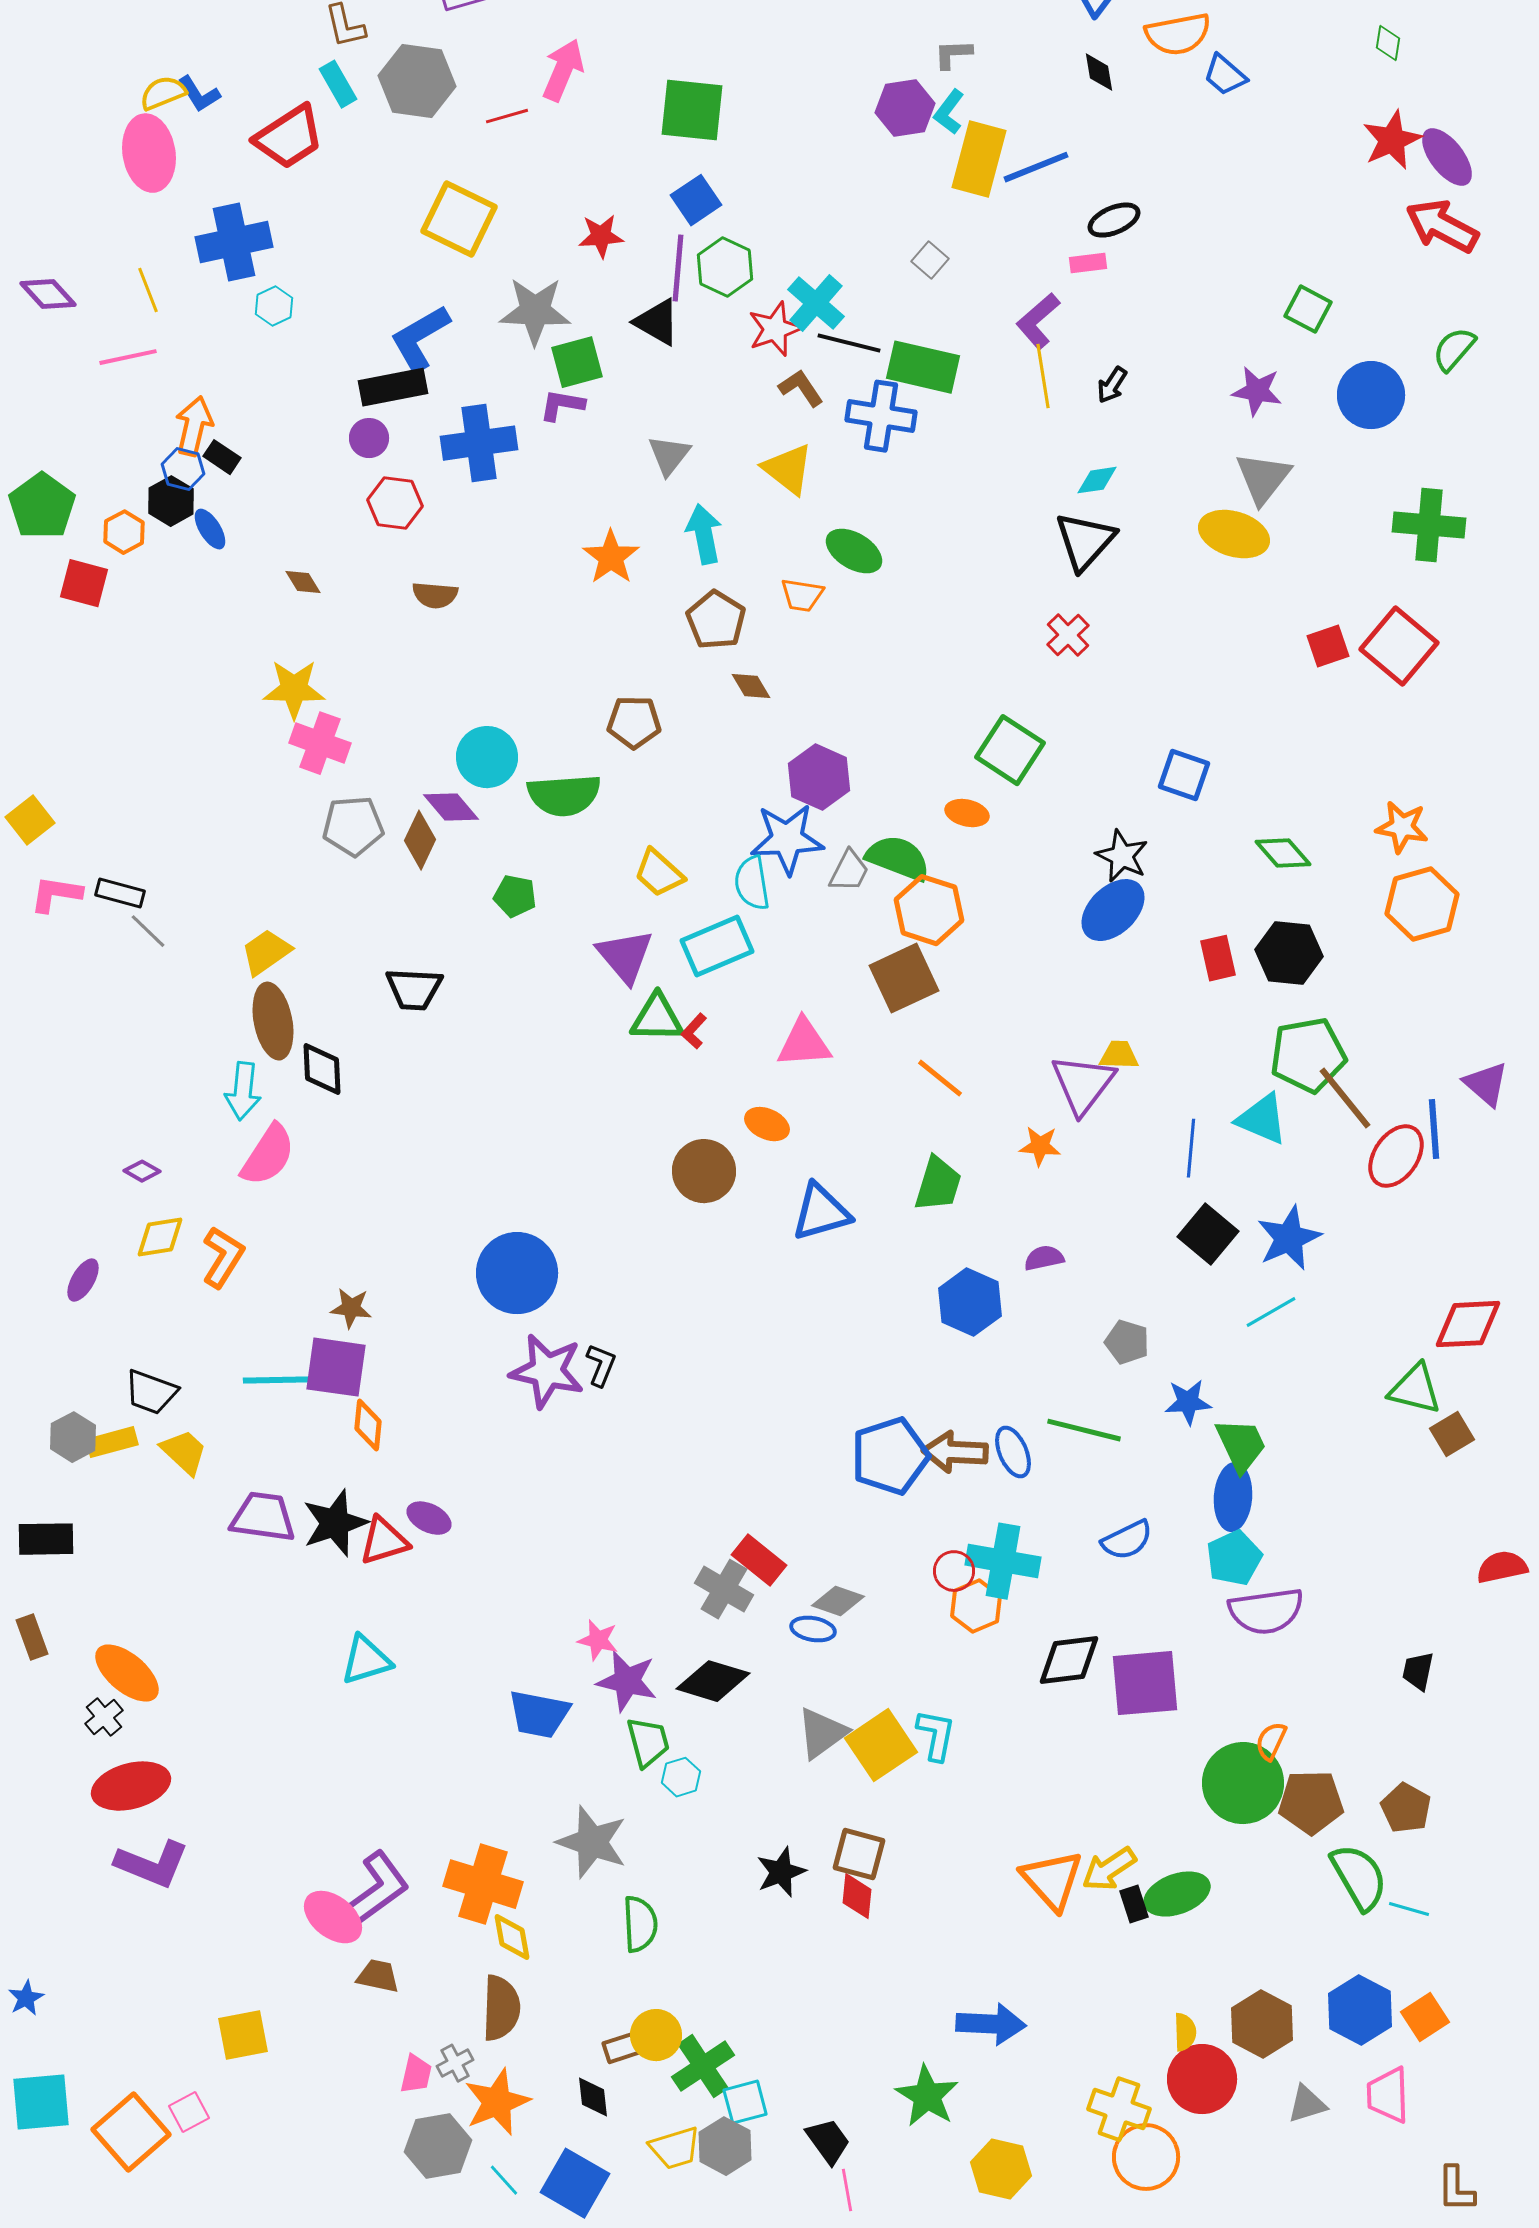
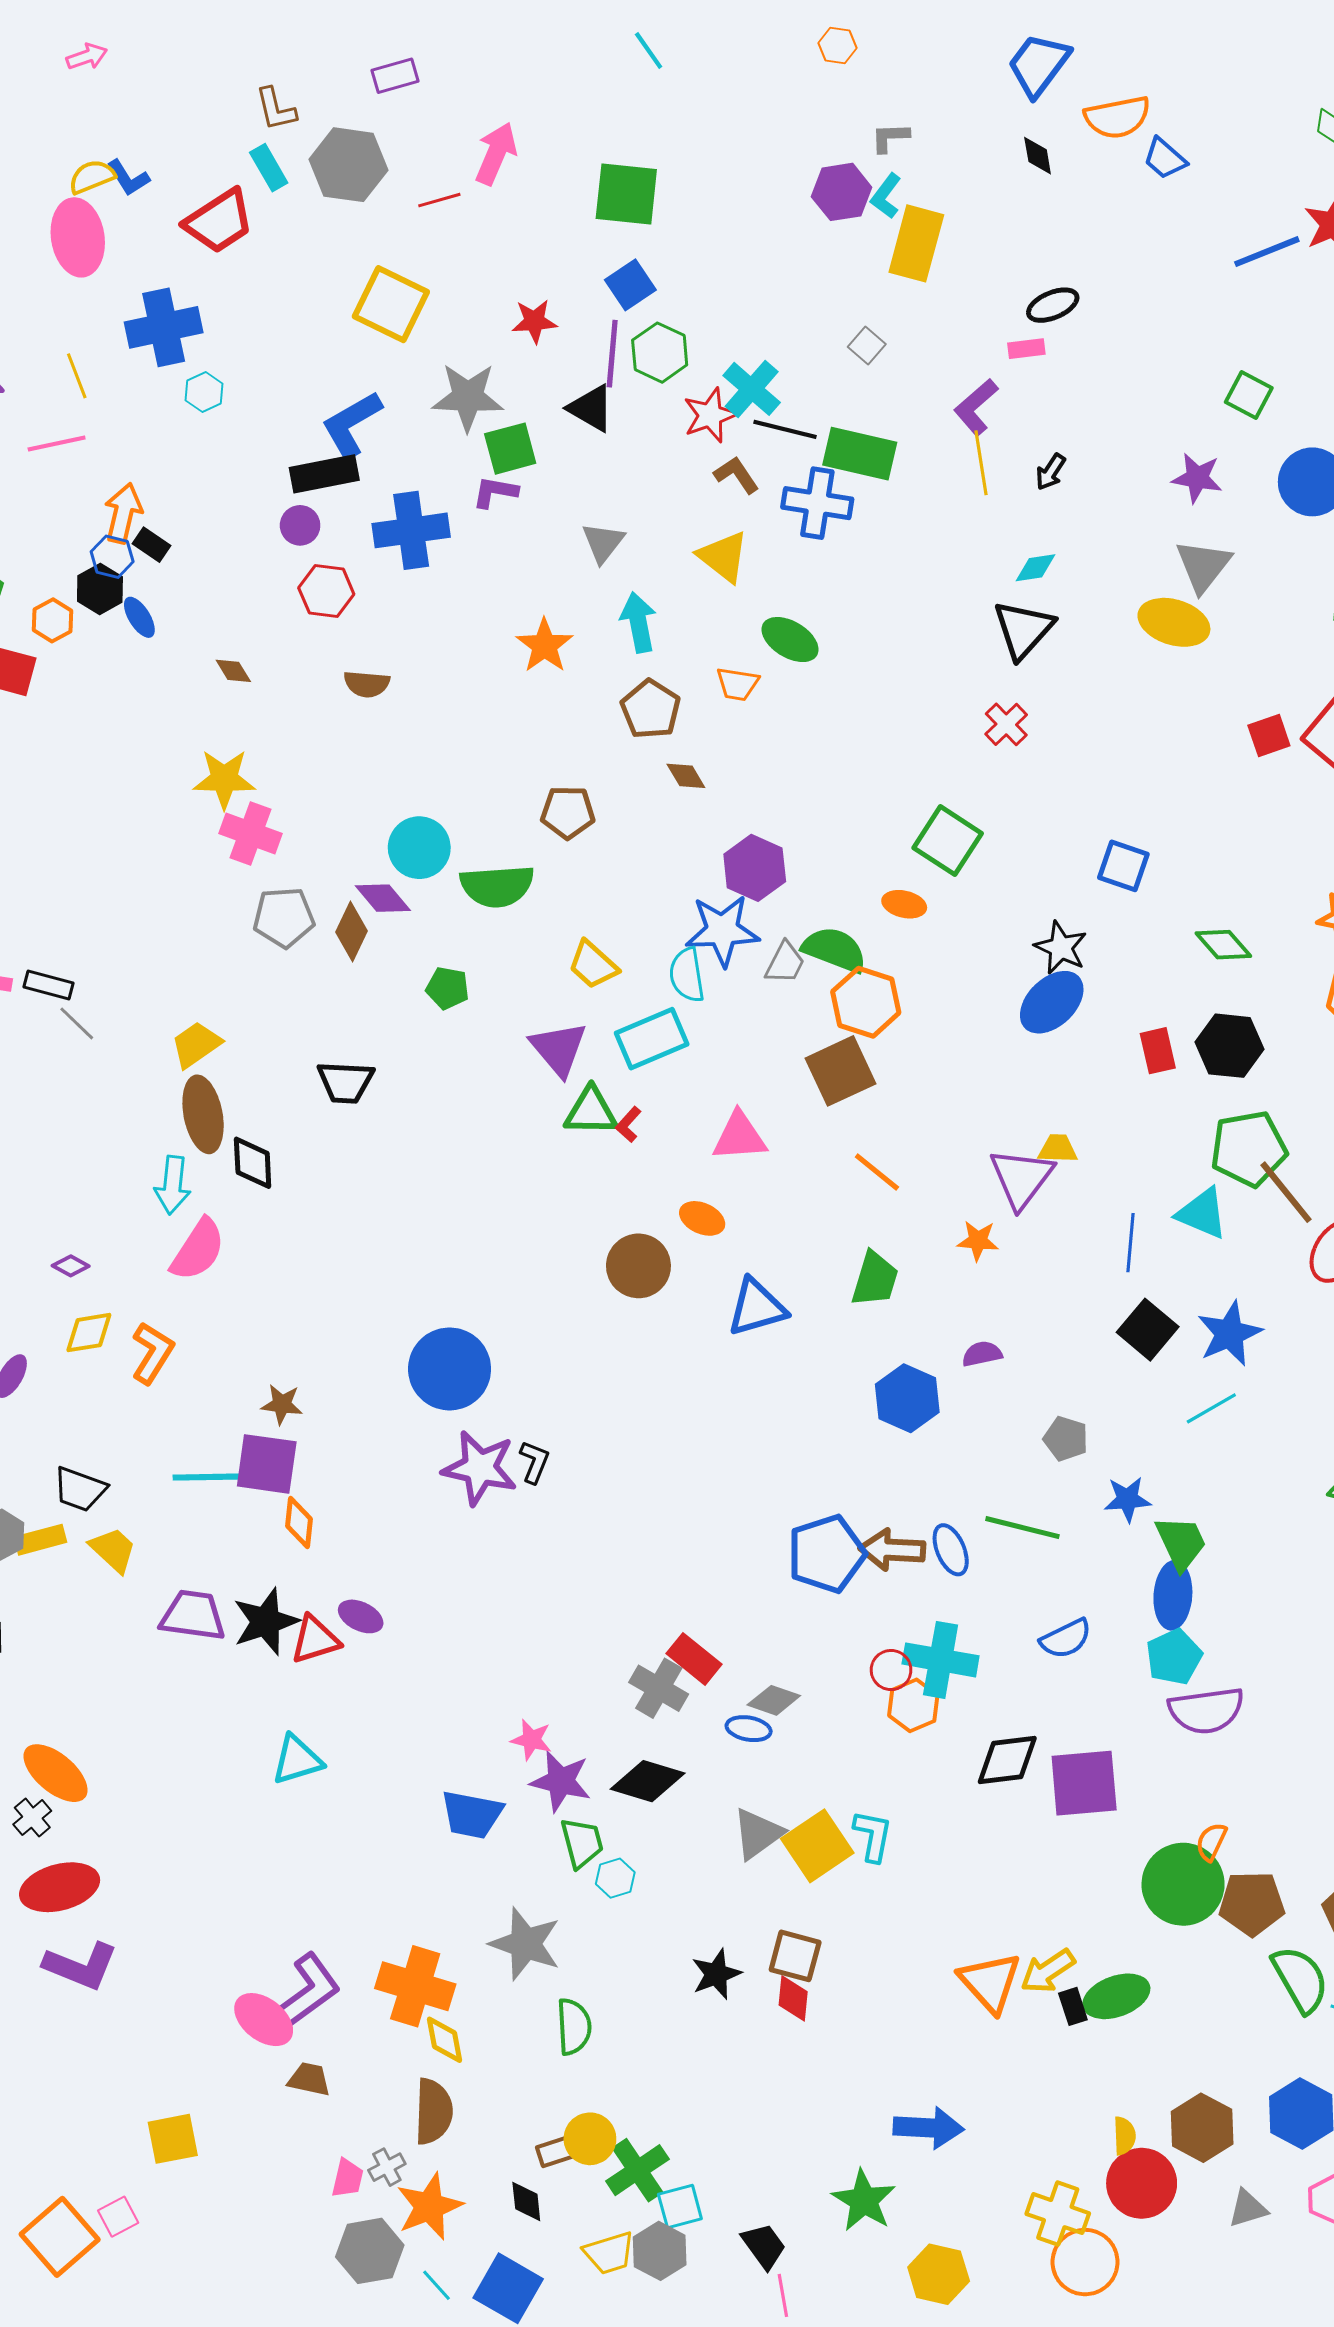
blue line: (1036, 167) -> (1267, 252), moved

